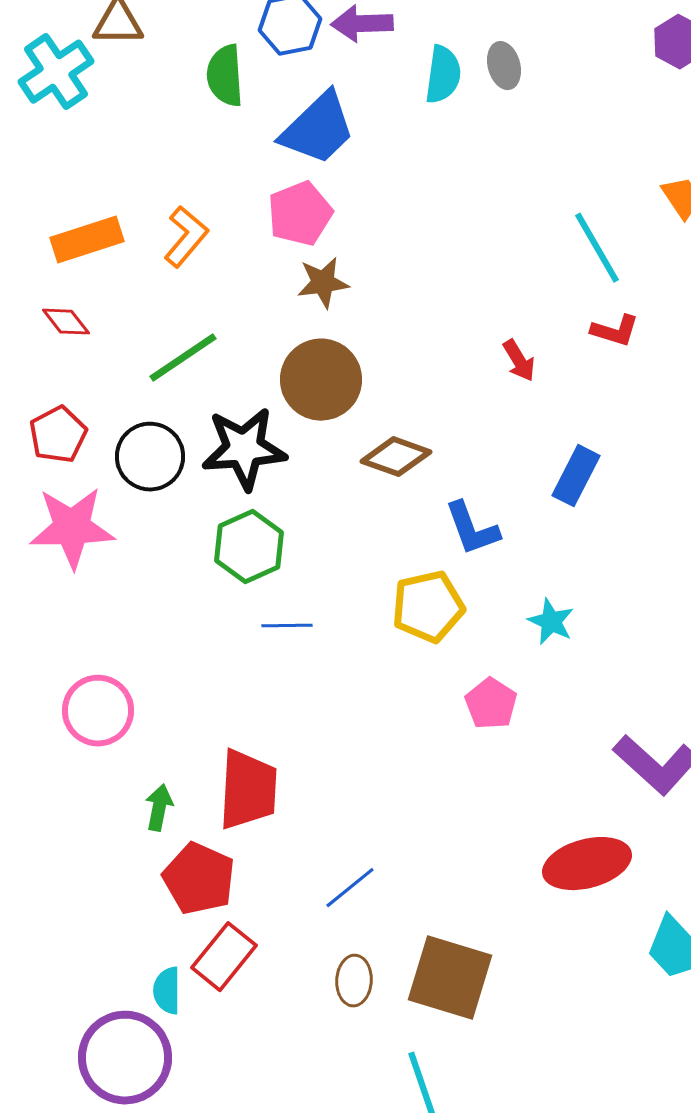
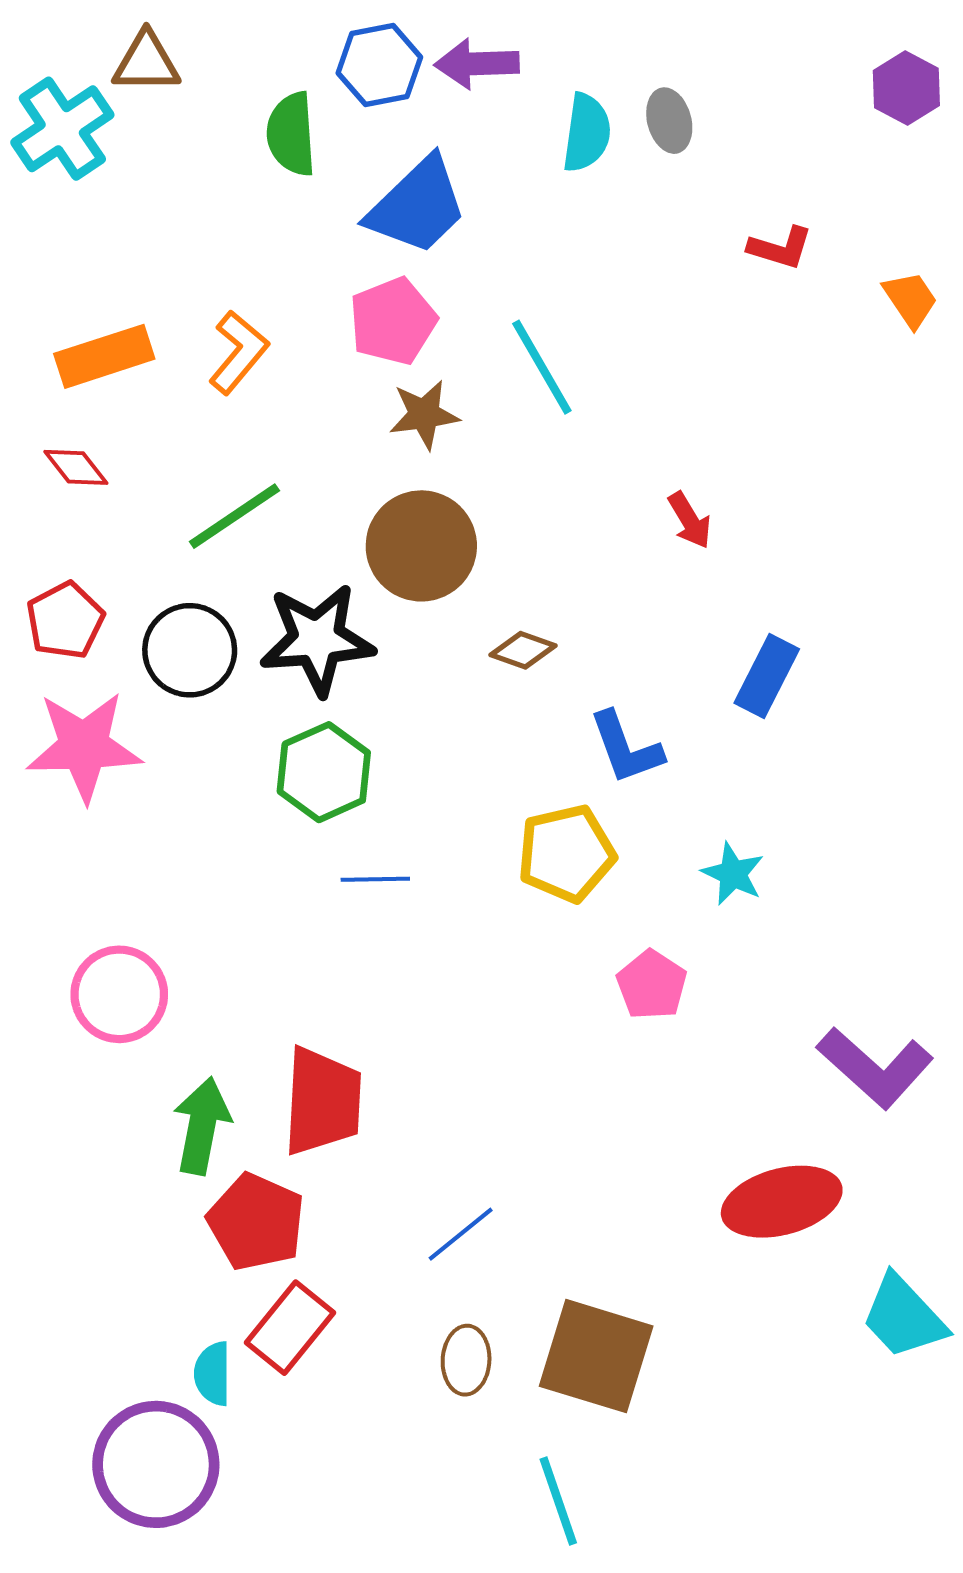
cyan line: (597, 248) -> (542, 367), moved
red L-shape: (615, 331) -> (780, 248), moved
brown diamond: (396, 457) -> (523, 650), size x0.7
green arrow: (159, 808) -> (202, 1126), size x1.5

